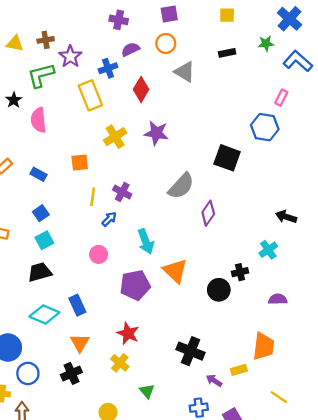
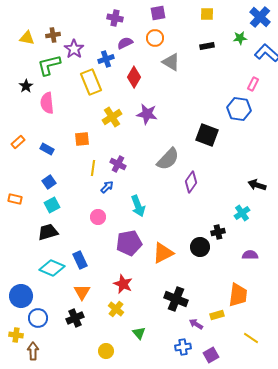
orange triangle: (175, 271) -> (163, 253), moved, turned 50

